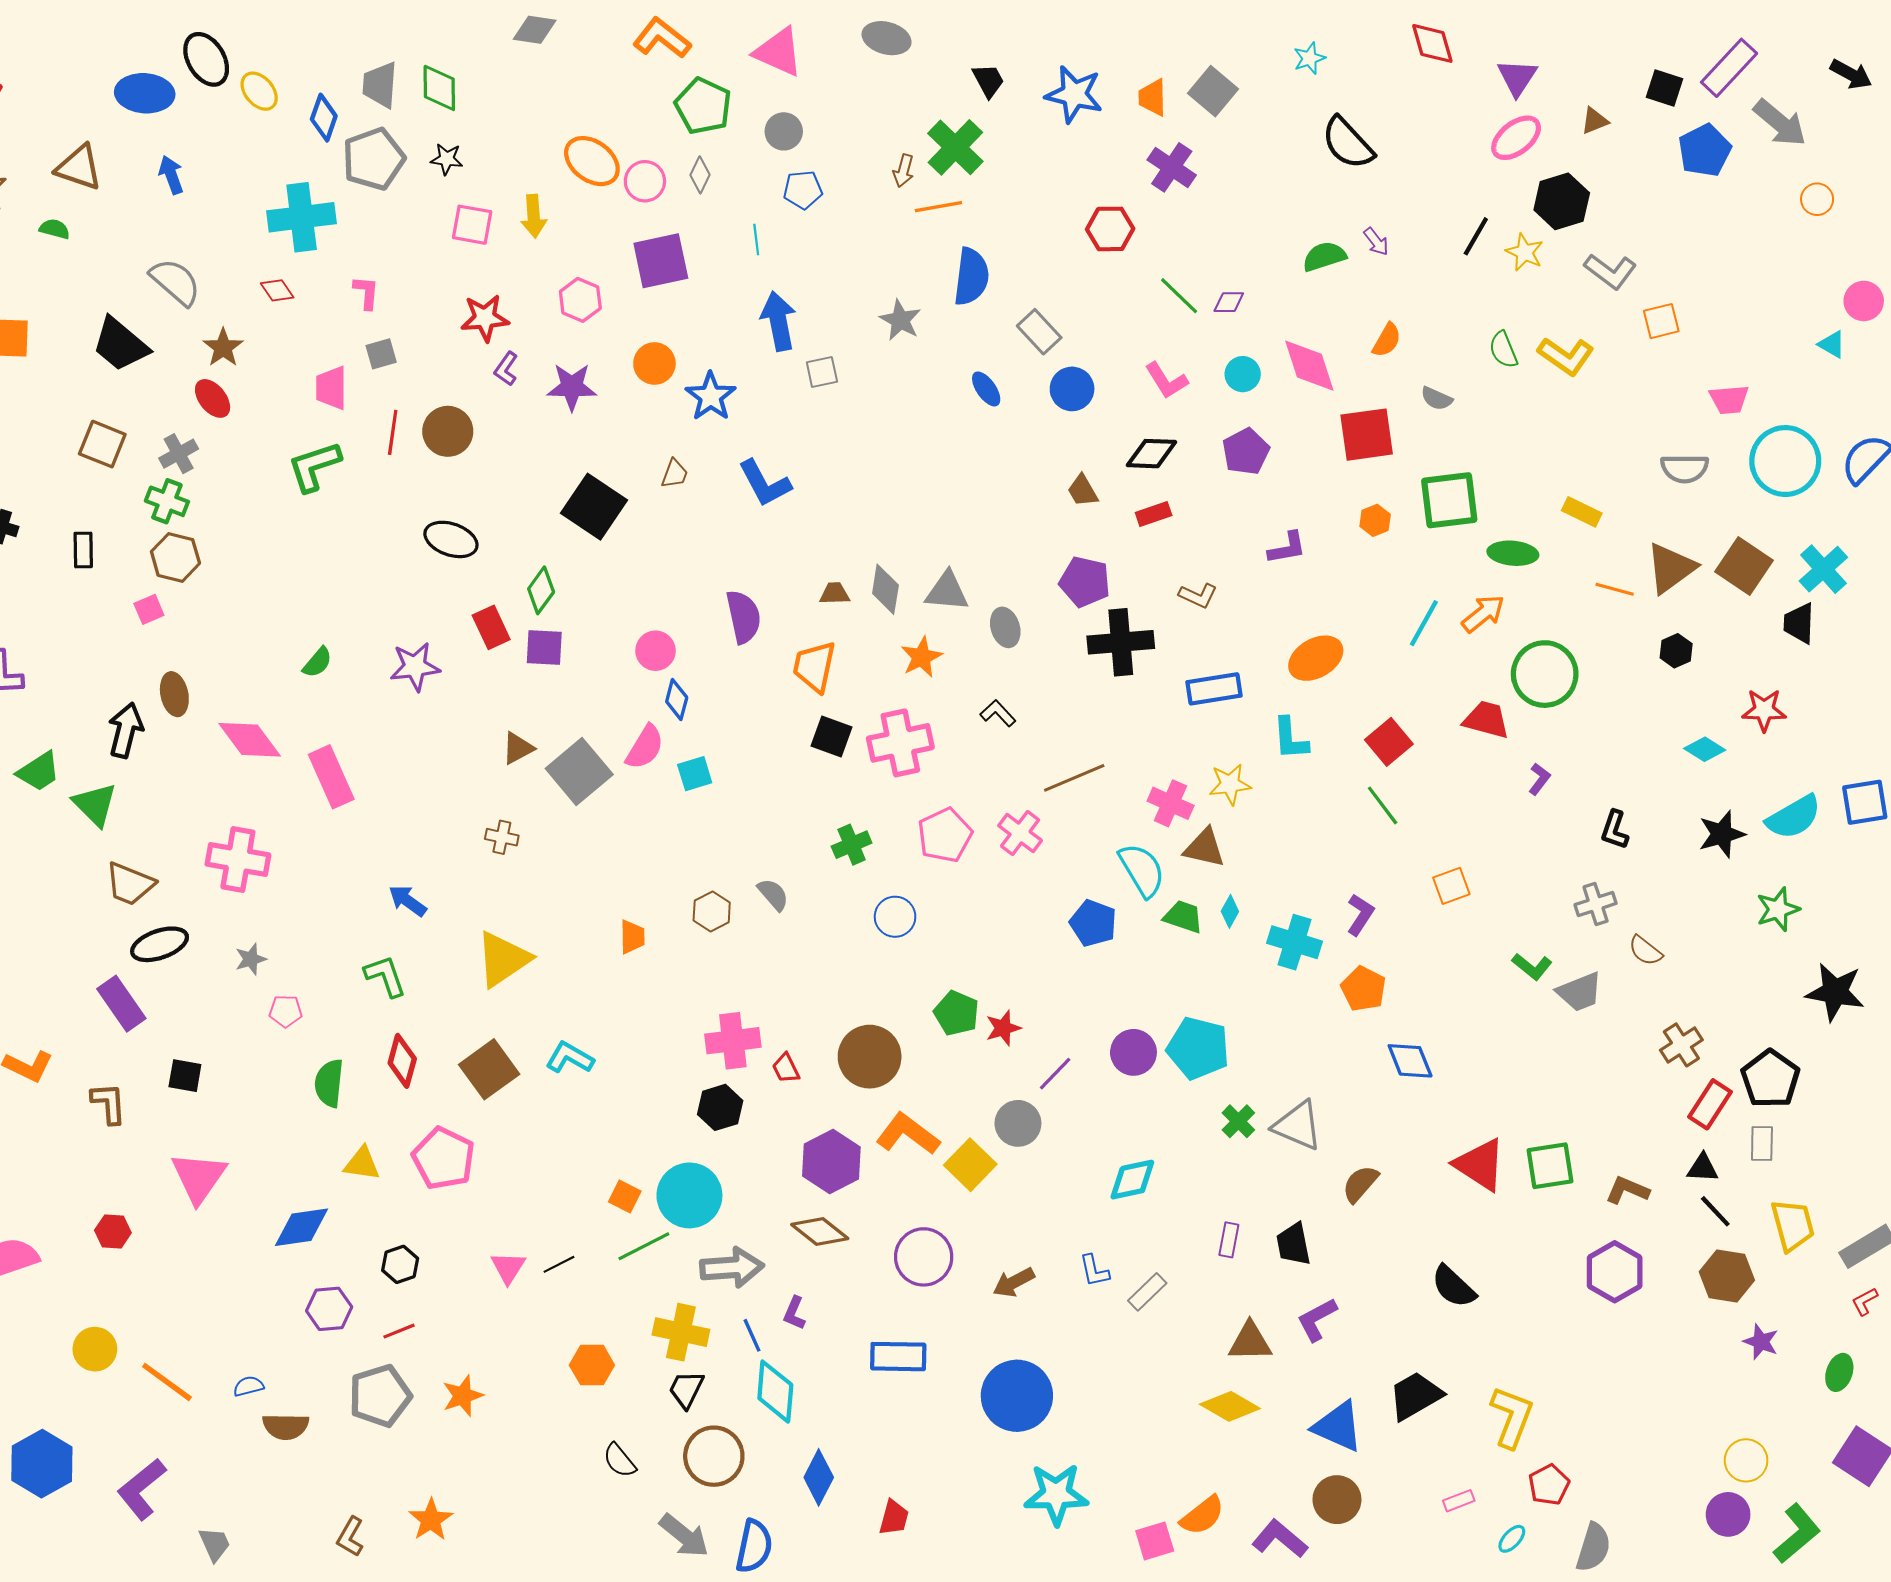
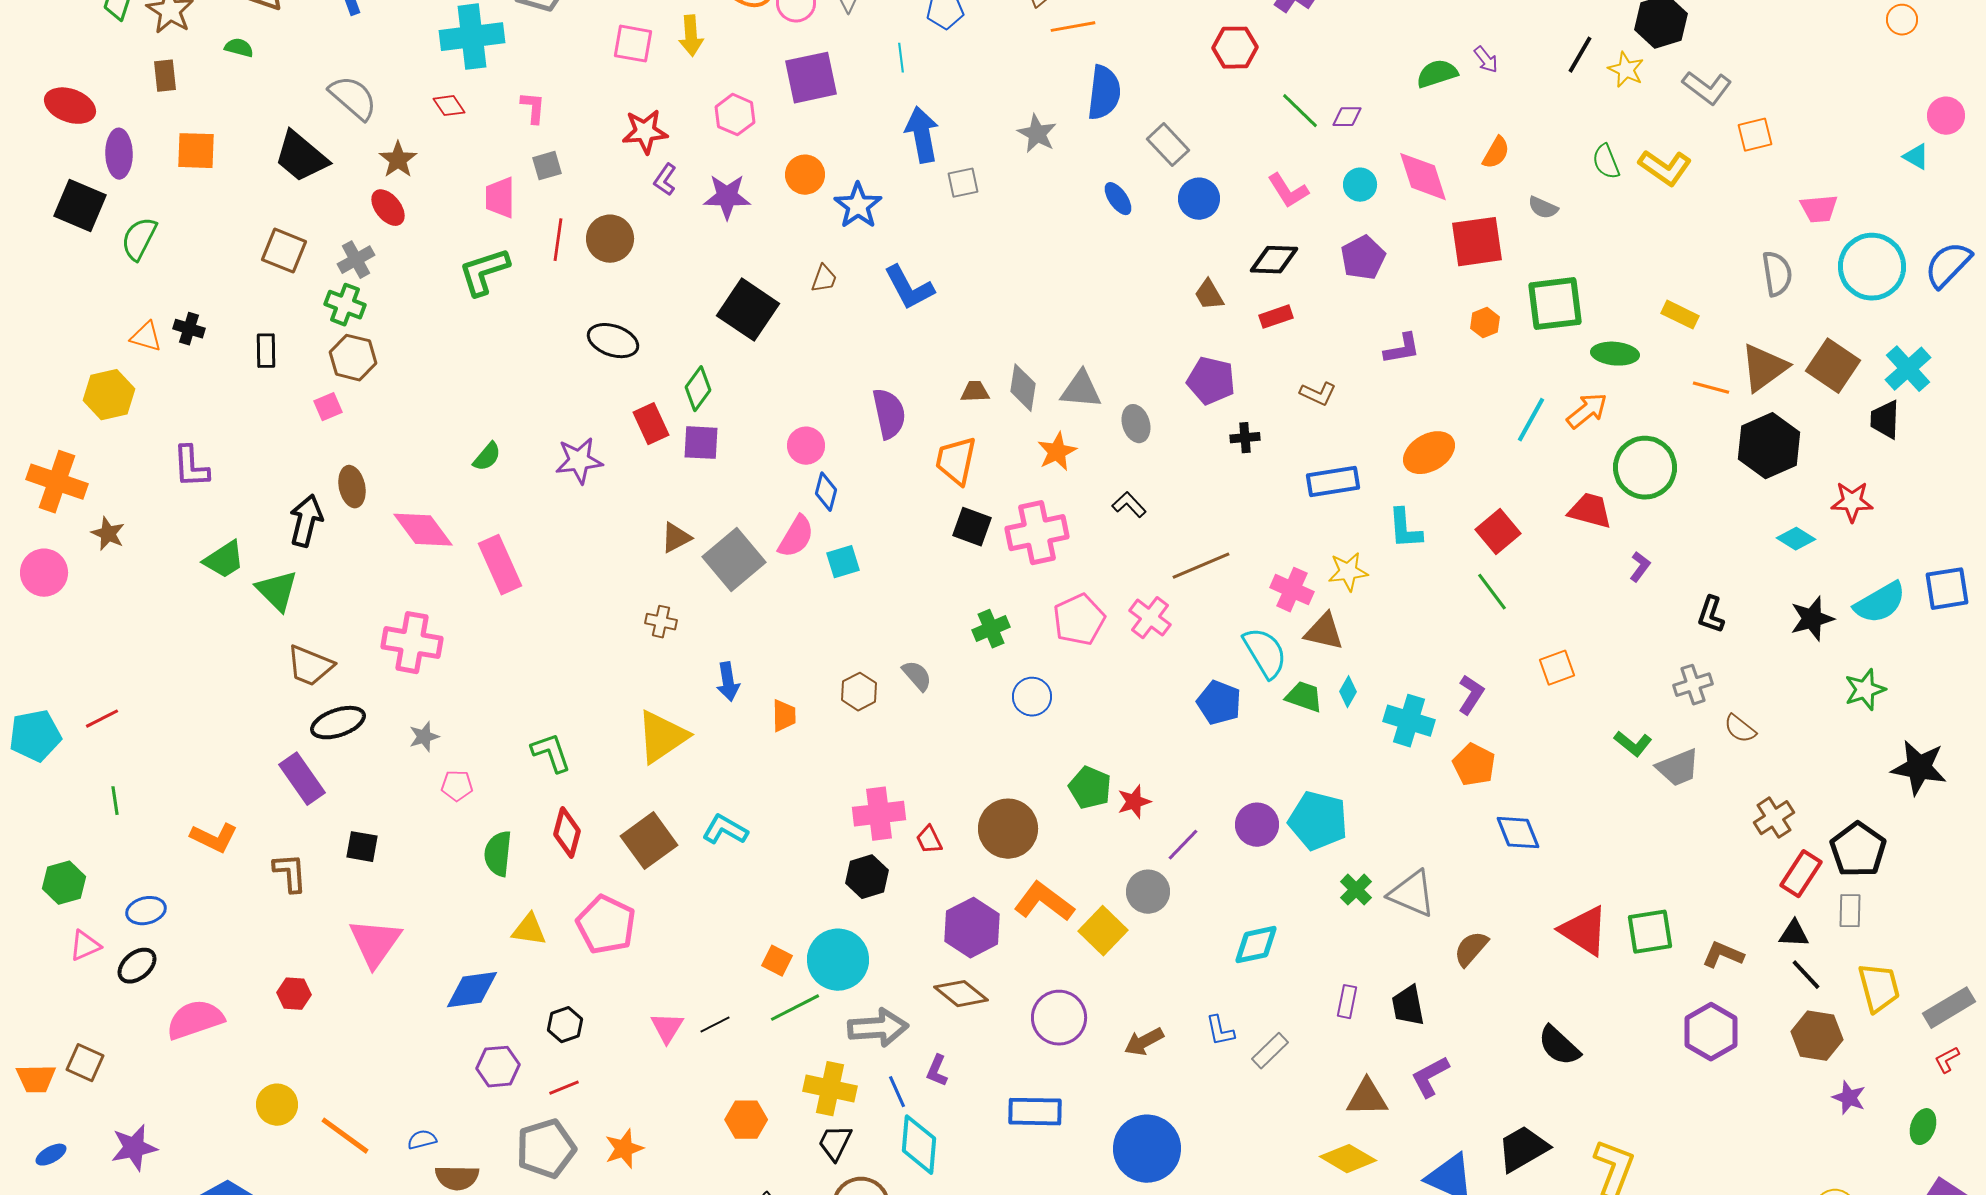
gray semicircle: (1685, 468) -> (1777, 274), turned -99
black cross: (1121, 642) -> (1245, 438), size x0.5
black hexagon: (1676, 651) -> (1769, 446), size x2.0
blue arrow: (408, 901) -> (728, 682), moved, turned -135

